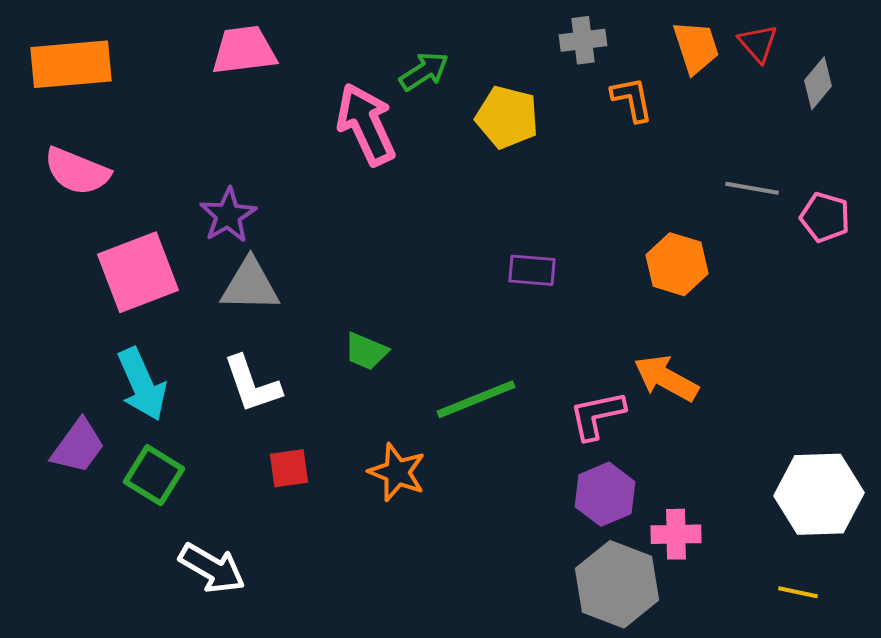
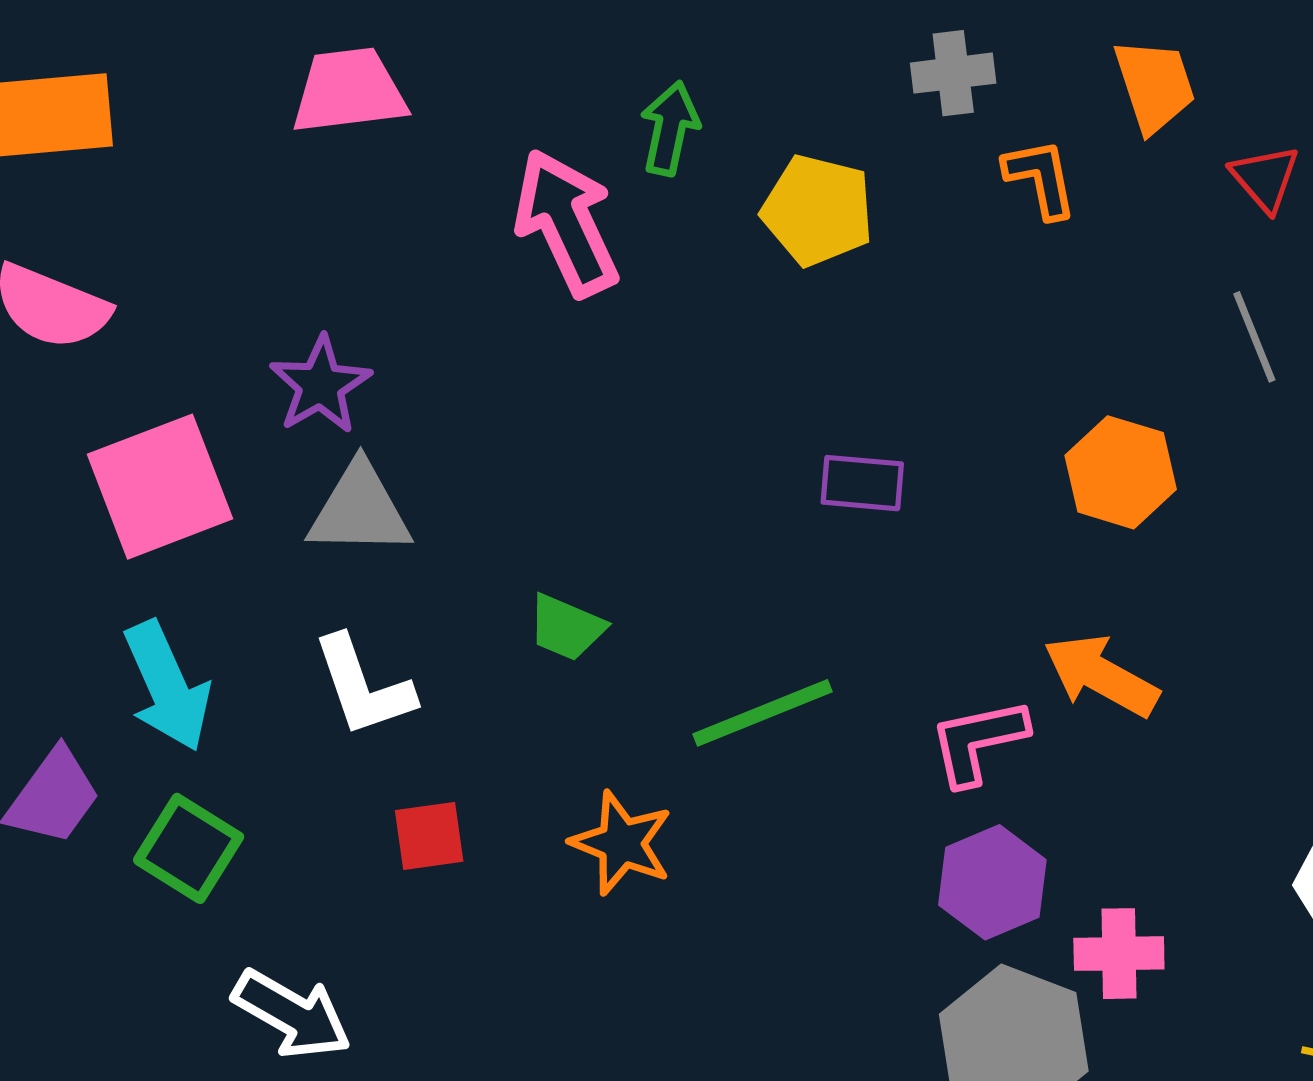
red triangle: (758, 43) -> (1265, 178), moved
green arrow: (424, 71) -> (670, 128), turned -45
gray line: (752, 188) -> (1254, 337), turned 58

